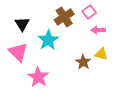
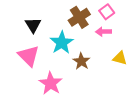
pink arrow: (98, 30) -> (103, 32), moved
brown star: (83, 62) -> (81, 61), moved

